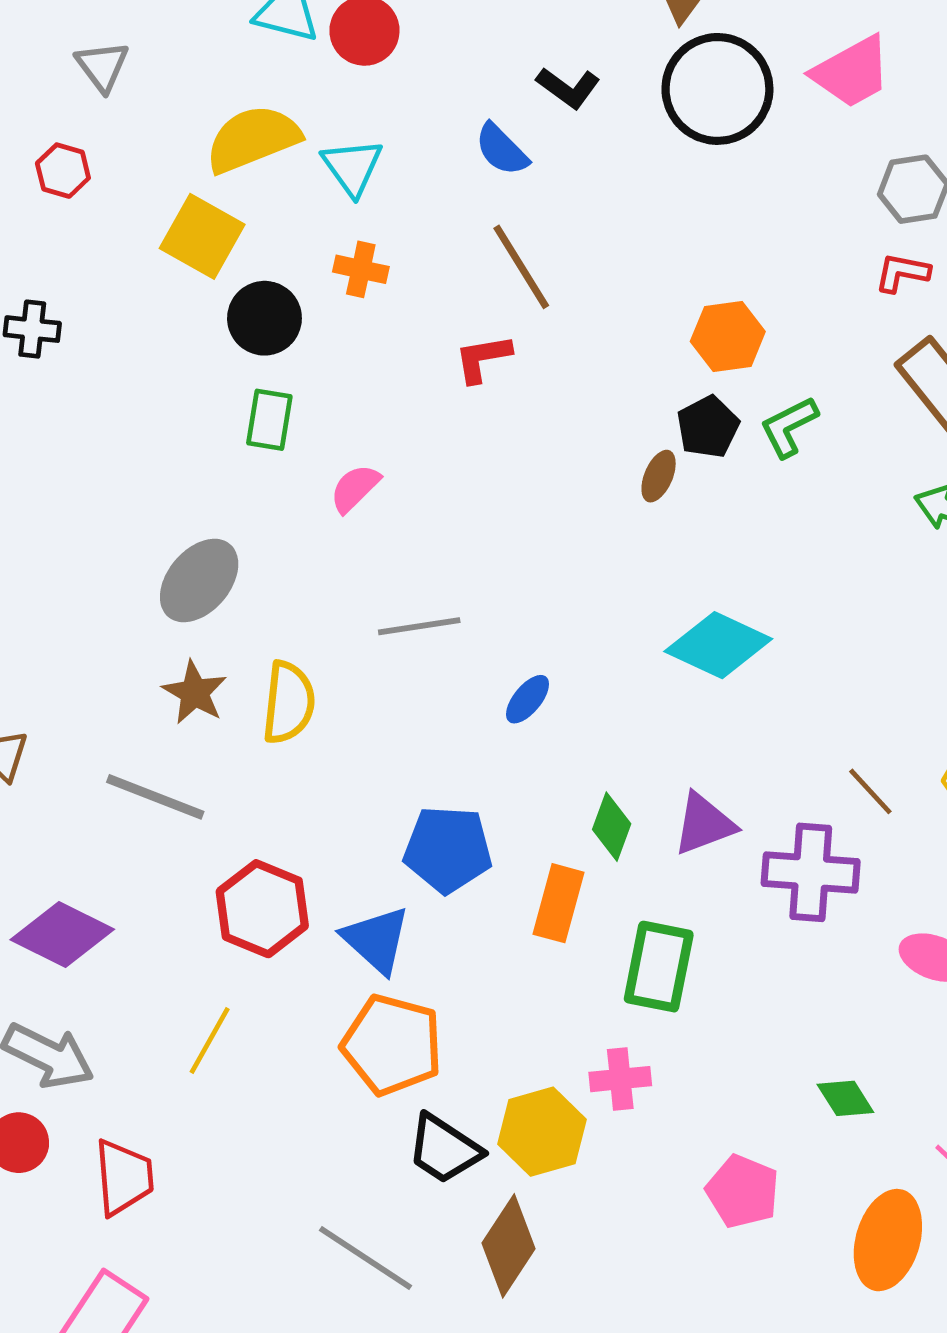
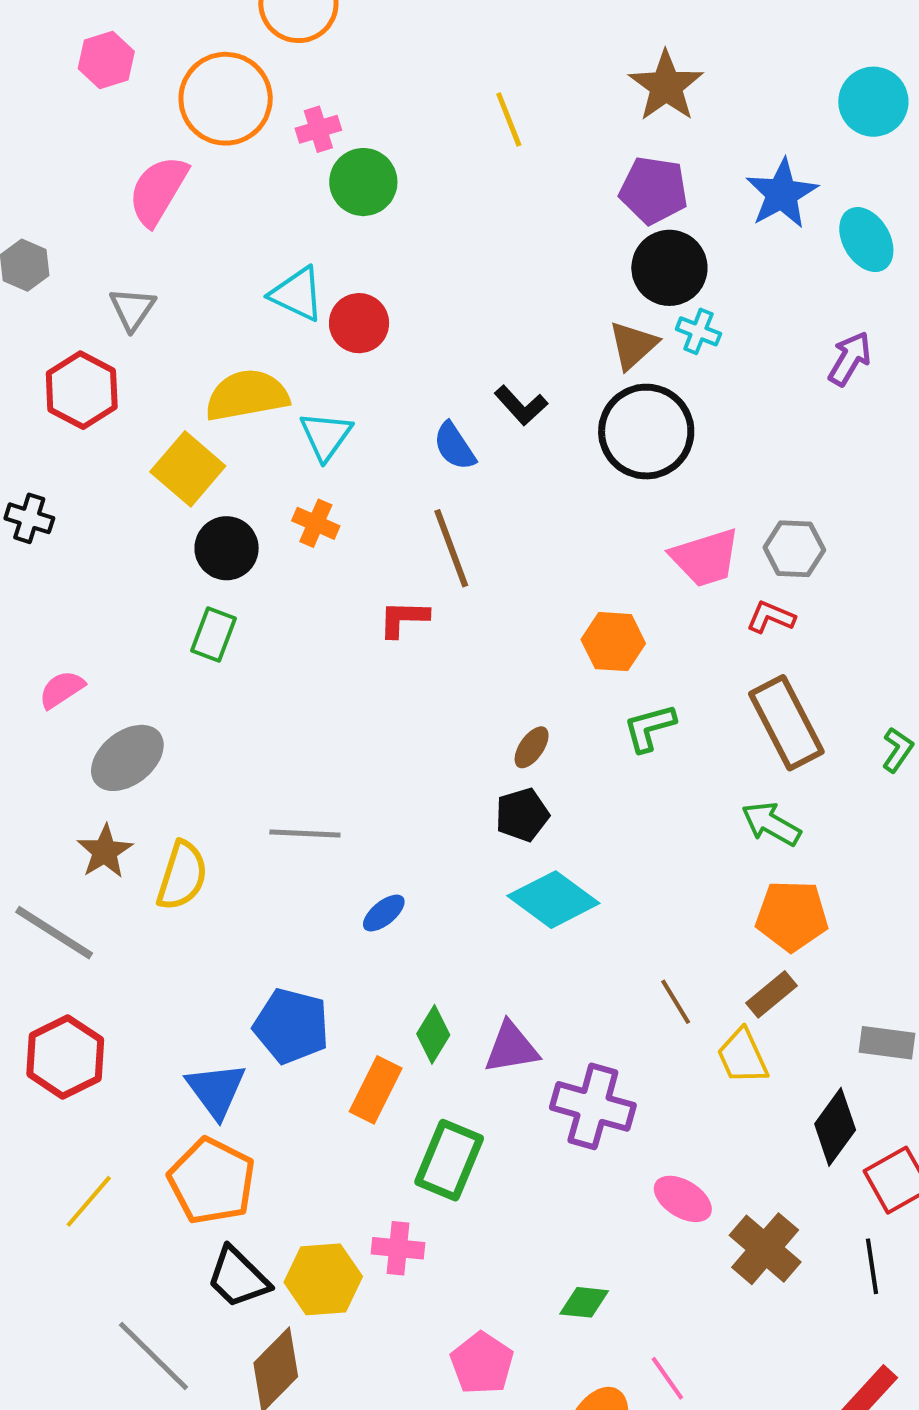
pink trapezoid: (852, 72) -> (705, 558), moved
red hexagon: (63, 171) -> (82, 390), size x1.6
black pentagon: (708, 427) -> (522, 815), moved
pink semicircle: (355, 488) -> (62, 689), moved
brown line: (870, 791) -> (676, 1002), moved
red hexagon: (262, 909) -> (65, 1057), moved
yellow line: (210, 1040) -> (89, 1201), moved
green diamond: (845, 1098) -> (584, 1302), turned -63

